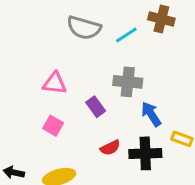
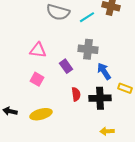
red semicircle: (110, 148) -> (76, 94), turned -72

